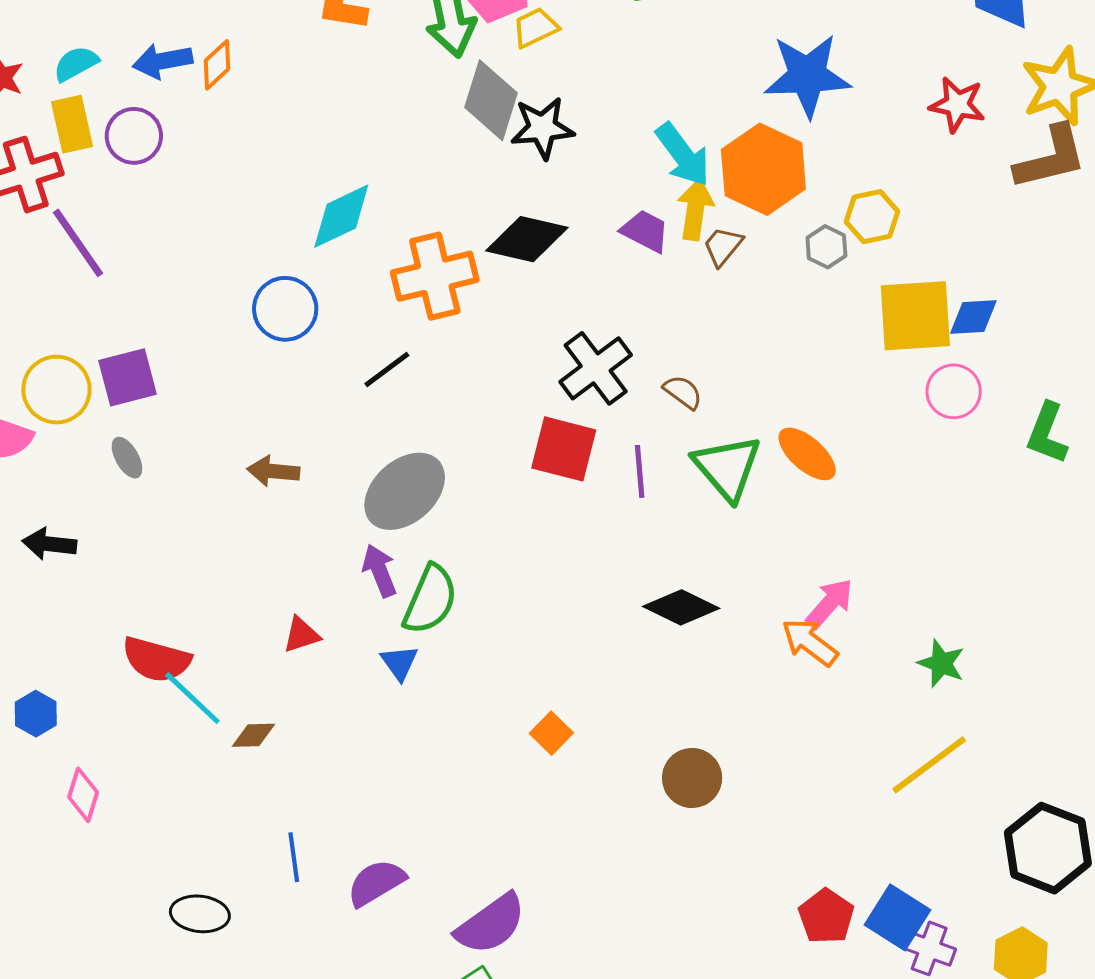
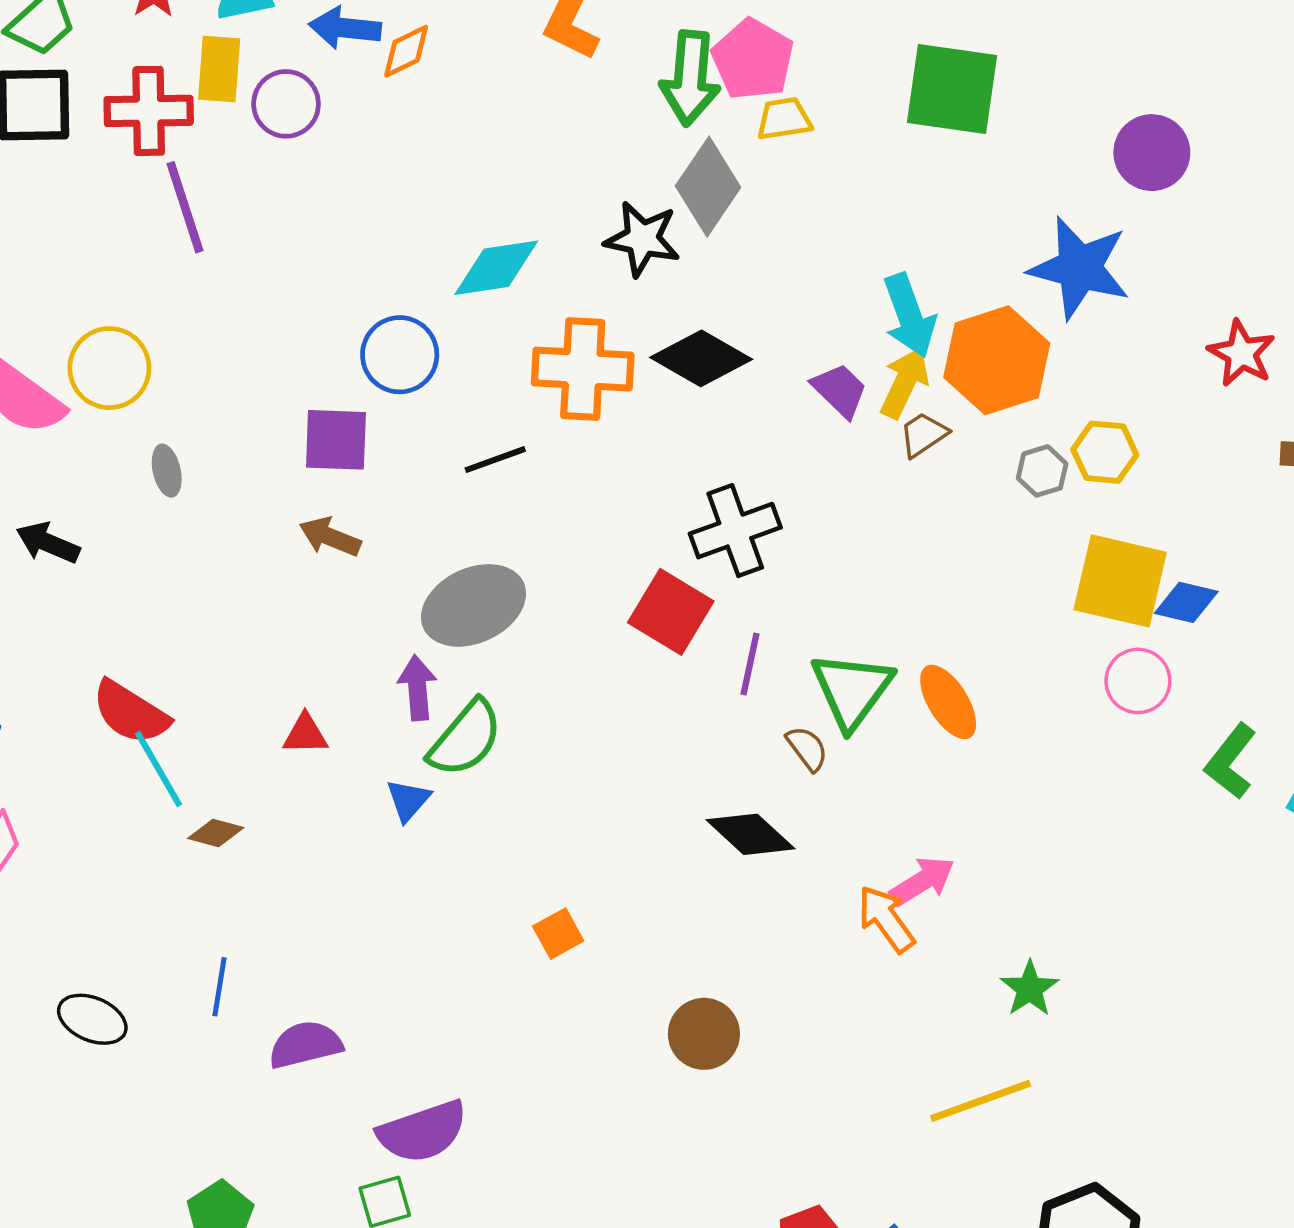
black star: (542, 128) -> (642, 239), moved
purple square: (127, 377) -> (336, 440), moved
brown semicircle: (683, 392) -> (807, 748), moved

